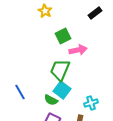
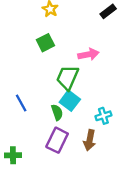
green square: (63, 36) -> (45, 43), moved
green semicircle: (51, 100) -> (57, 112), turned -136

